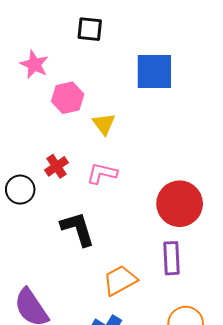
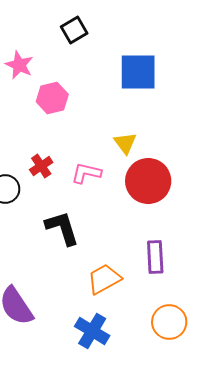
black square: (90, 29) -> (74, 30), turned -36
yellow triangle: (104, 124) -> (125, 143), moved
red circle: (180, 204) -> (148, 181), moved

